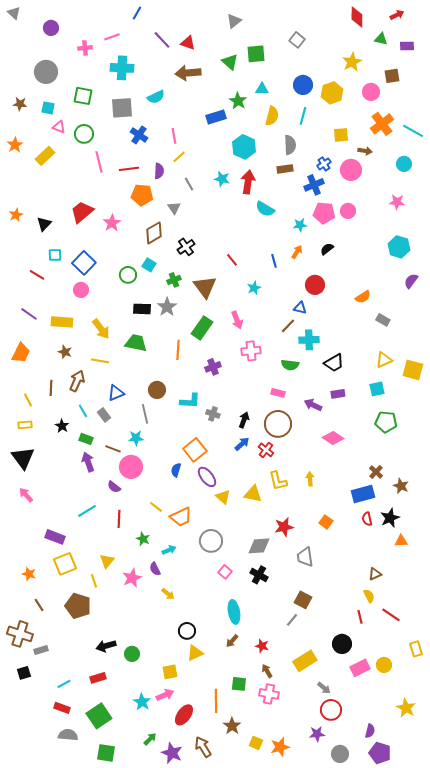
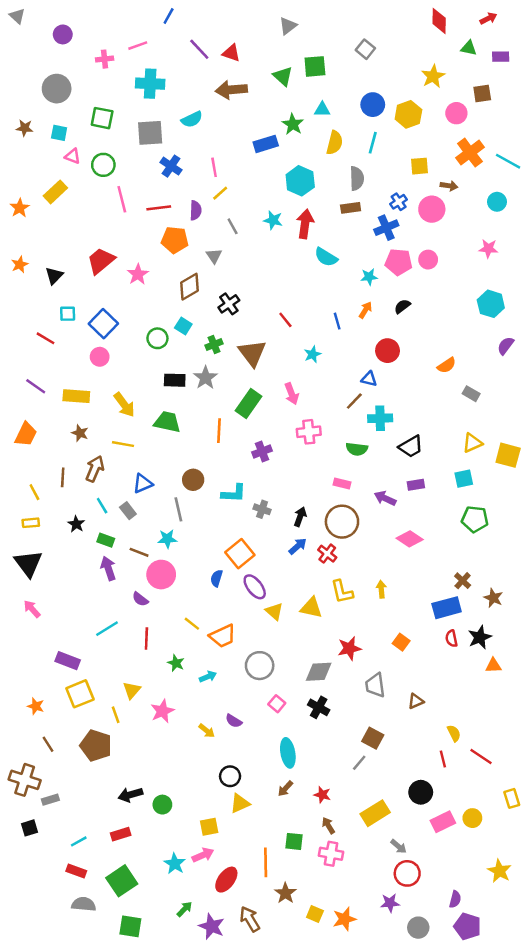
orange star: (15, 145) -> (20, 208), moved
purple semicircle: (155, 569) -> (234, 721), moved, turned -32
brown triangle: (375, 574) -> (416, 701), moved

